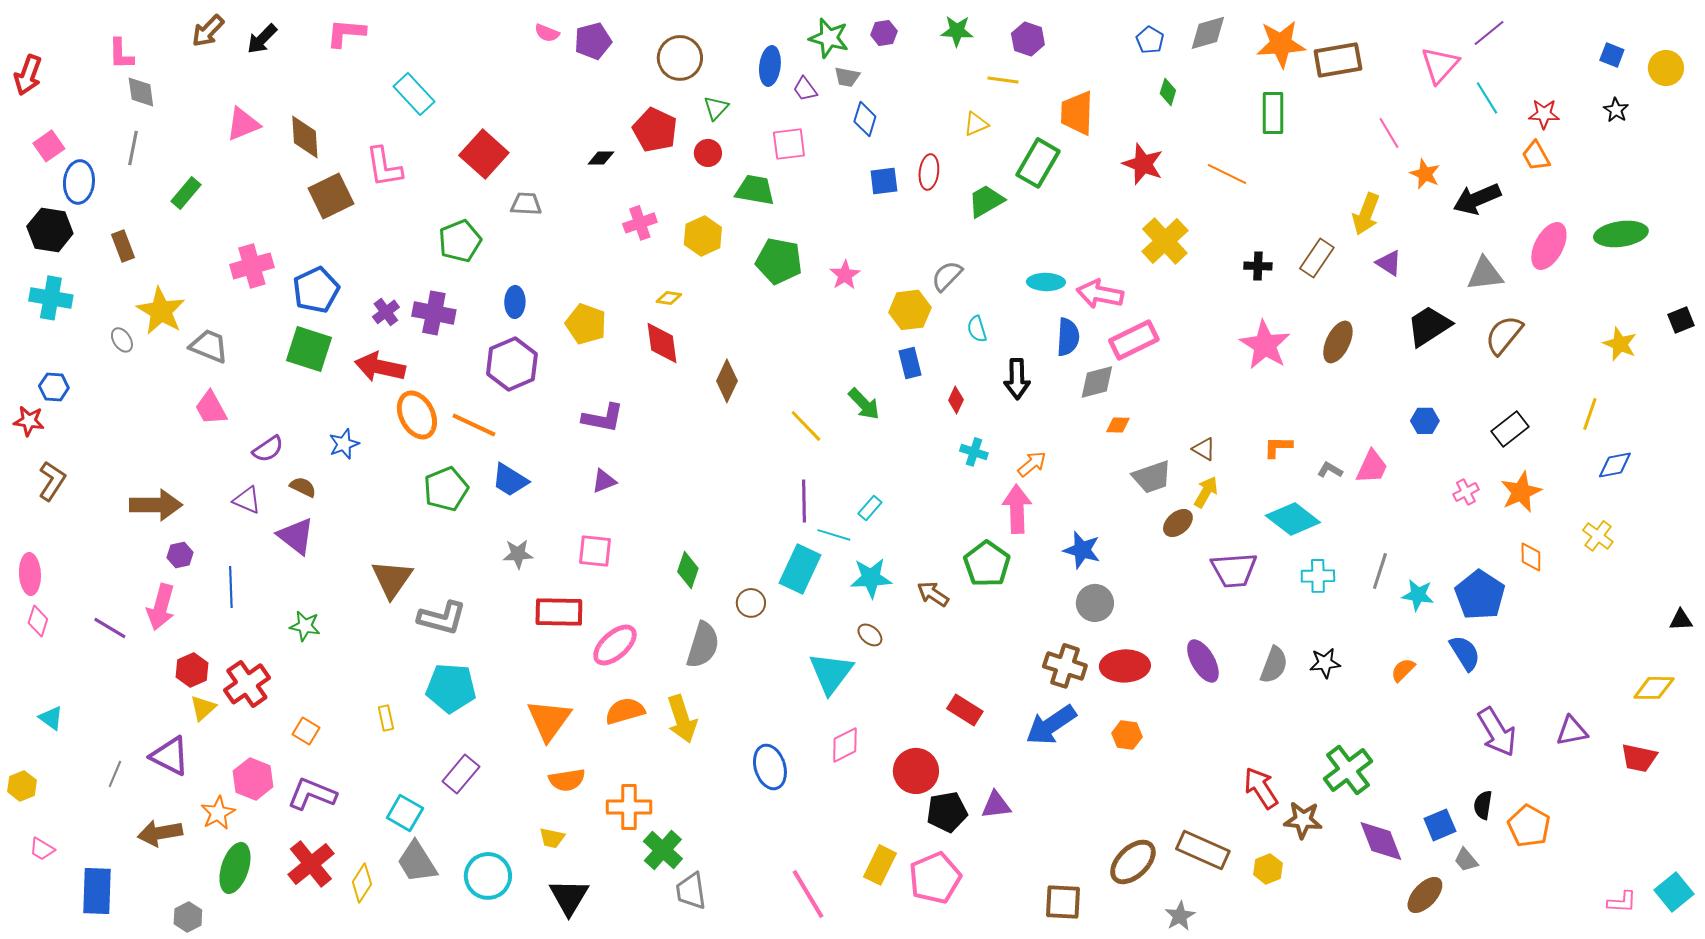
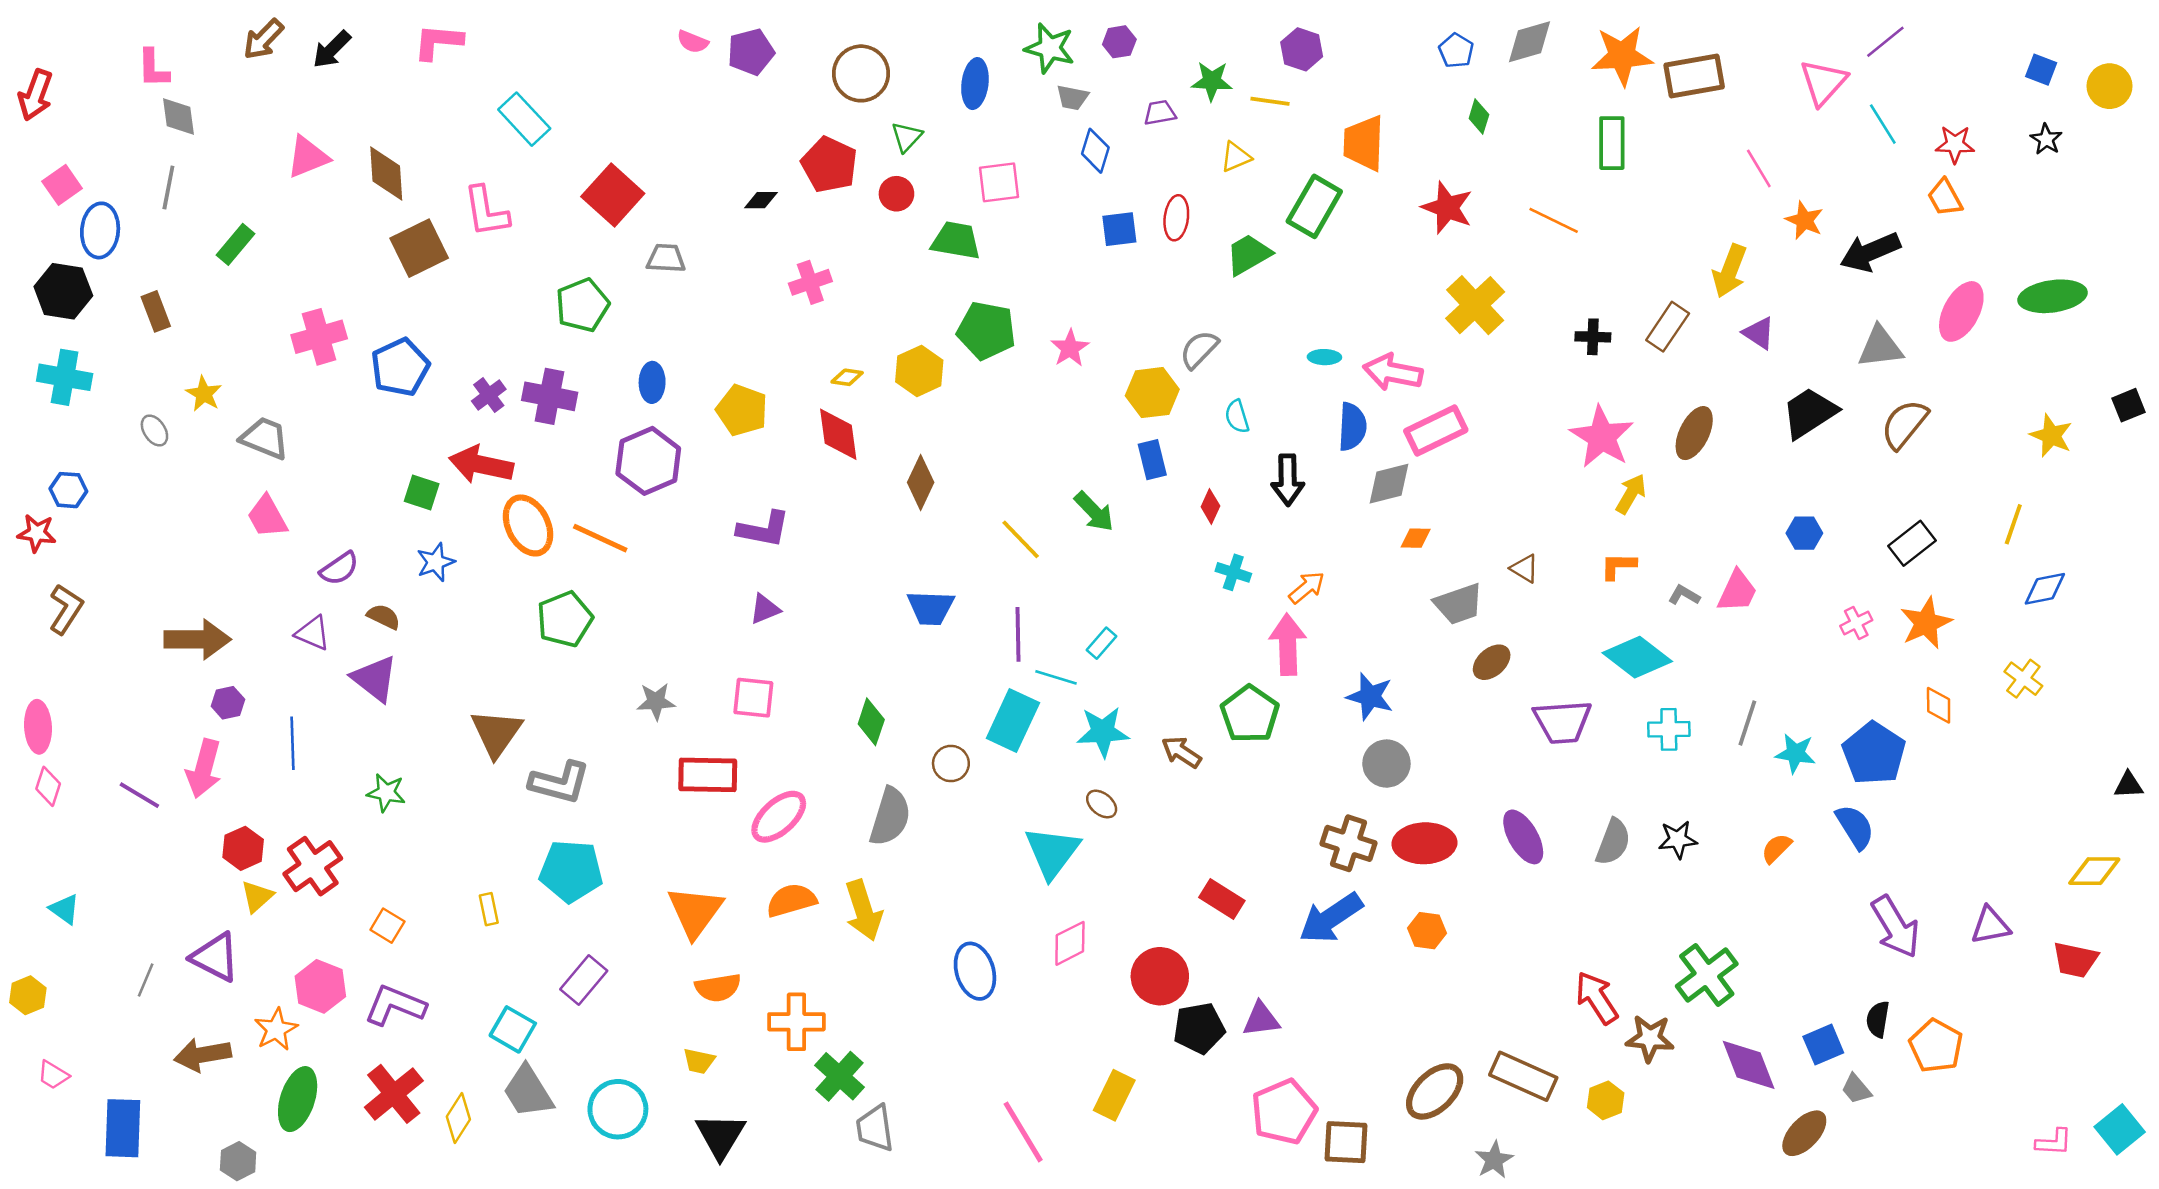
green star: (957, 31) -> (1212, 81), moved
purple trapezoid: (805, 89) -> (1160, 113), moved, turned 116
yellow hexagon: (703, 236) -> (919, 371), moved
cyan ellipse: (1046, 282) -> (1324, 357), size x0.7
yellow star: (161, 311) -> (204, 394), size x0.6
green square: (309, 349) -> (422, 493), moved, size x0.6
blue trapezoid: (510, 480) -> (931, 608), moved, turned -30
yellow arrow: (1206, 492) -> (1631, 494), moved
pink pentagon: (935, 878) -> (1284, 1112), moved

